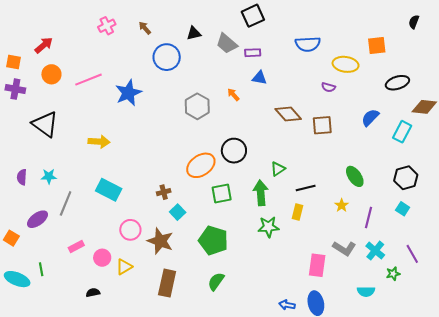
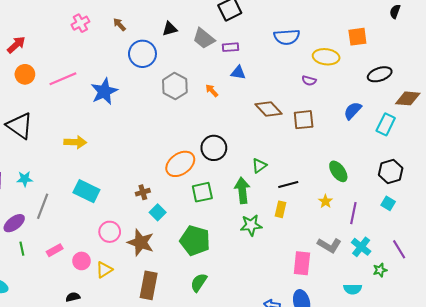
gray hexagon: (197, 106) -> (175, 86), moved
green line: (41, 269) -> (22, 249), moved

